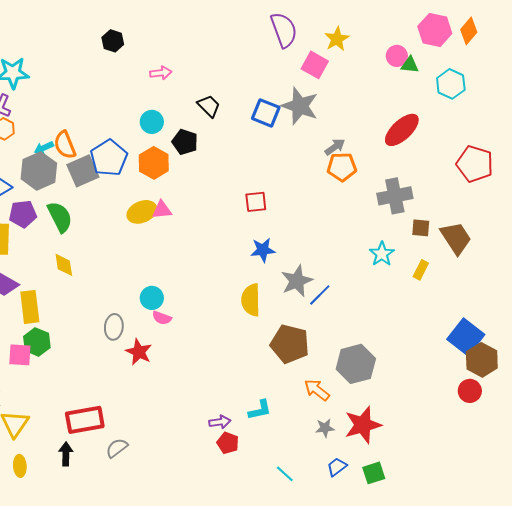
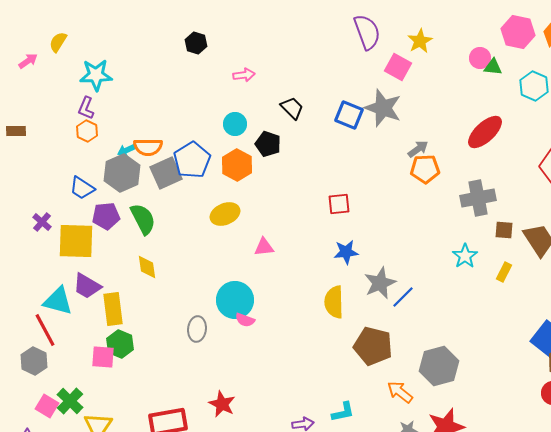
orange semicircle: (65, 145) -> (148, 147), turned -68
pink triangle: (162, 210) -> (264, 247), moved
cyan circle: (152, 298) -> (235, 300), size x1.6
red star: (139, 352) -> (222, 404), moved

